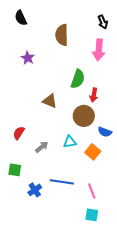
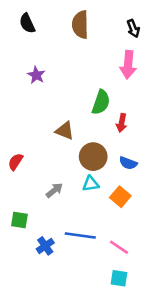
brown semicircle: (62, 35) -> (80, 25), moved
brown circle: (84, 116) -> (93, 157), moved
blue semicircle: (105, 132) -> (128, 163), moved
red semicircle: (19, 133) -> (16, 162), moved
pink line: (92, 191) -> (119, 247), turned -35

